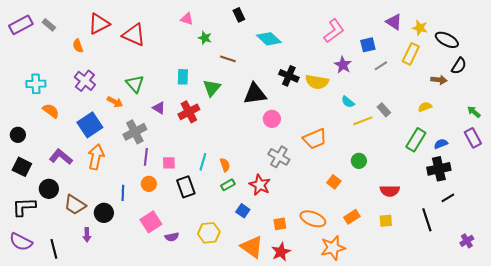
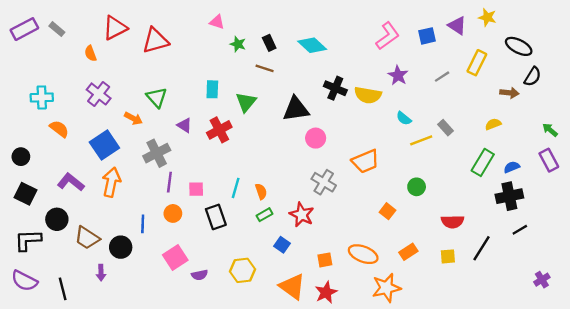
black rectangle: (239, 15) -> (269, 43), moved
yellow star: (420, 28) -> (487, 17), moved
red triangle: (134, 35) -> (155, 41), turned -40
blue square: (368, 45) -> (427, 36), moved
black line: (427, 220) -> (482, 248), moved, turned 50

